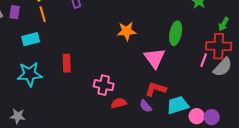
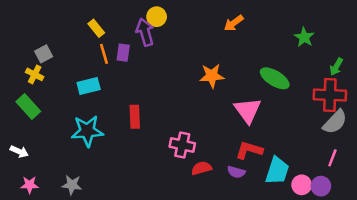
purple rectangle: (15, 12) -> (123, 53), moved
green ellipse: (176, 33) -> (275, 78), turned -70
pink line: (204, 60) -> (332, 158), moved
cyan trapezoid: (178, 105) -> (277, 171), turned 125
purple semicircle: (146, 106) -> (236, 172), turned -32

